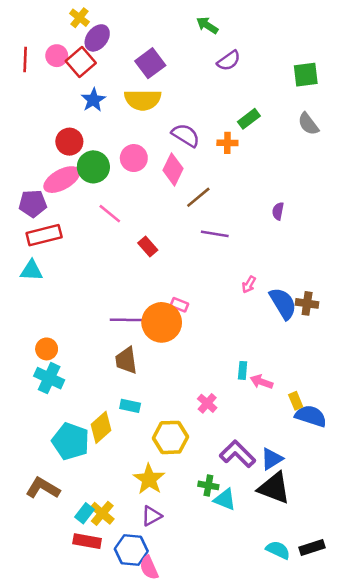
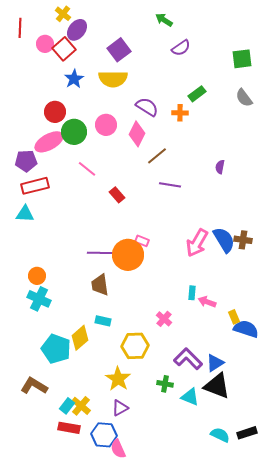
red line: (25, 59) -> (20, 28), moved
pink arrow: (249, 284) -> (197, 243), moved, size x2.0
cyan triangle: (225, 499) -> (190, 397), moved

